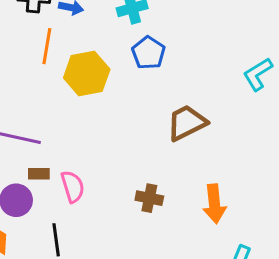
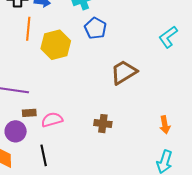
pink semicircle: (73, 187) -> (52, 120), turned -85
orange arrow: (214, 204) -> (165, 125), moved, size x0.7

